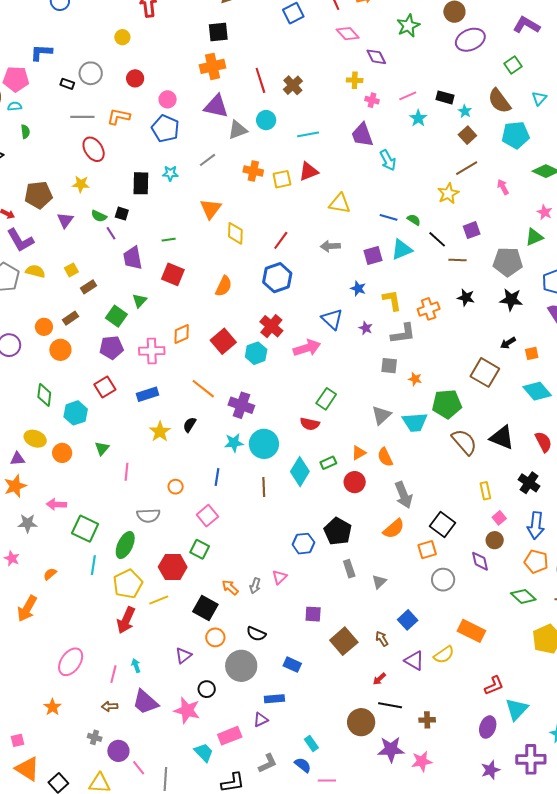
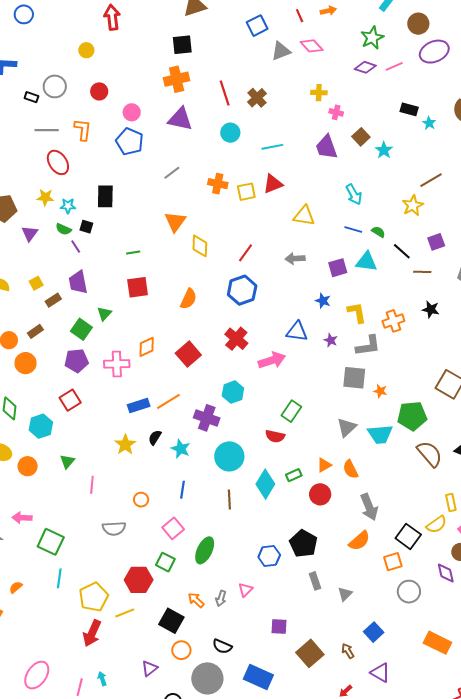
purple diamond: (376, 57) -> (365, 67), moved, turned -45
pink line: (408, 96) -> (394, 66), moved
orange L-shape: (119, 117) -> (83, 130), turned 85
cyan star: (418, 118) -> (384, 150), moved
gray triangle: (238, 130) -> (281, 51), moved
brown square: (467, 135) -> (361, 137), moved
cyan arrow: (388, 160) -> (354, 194), moved
cyan star: (170, 173) -> (68, 206), moved
cyan triangle: (402, 250) -> (366, 262), turned 30
purple trapezoid: (133, 258) -> (78, 282), moved
red square: (173, 274) -> (138, 287), turned -30
blue triangle: (332, 319) -> (297, 332), turned -35
cyan hexagon: (256, 353) -> (233, 392), moved
gray square: (389, 366) -> (354, 378), size x1.4
orange line: (203, 389) -> (168, 401), turned -70
blue rectangle: (148, 394) -> (139, 406), moved
cyan star: (234, 443) -> (181, 449), moved, turned 30
green ellipse: (125, 545) -> (205, 550), moved
yellow semicircle: (444, 655) -> (436, 525), moved
blue rectangle: (292, 665) -> (258, 677), size x1.6

